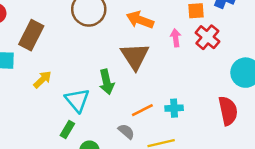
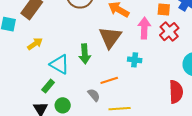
pink arrow: (176, 38) -> (144, 28), size x1.5
cyan triangle: (77, 100) -> (59, 64), turned -30
cyan cross: (174, 108) -> (135, 60), moved

